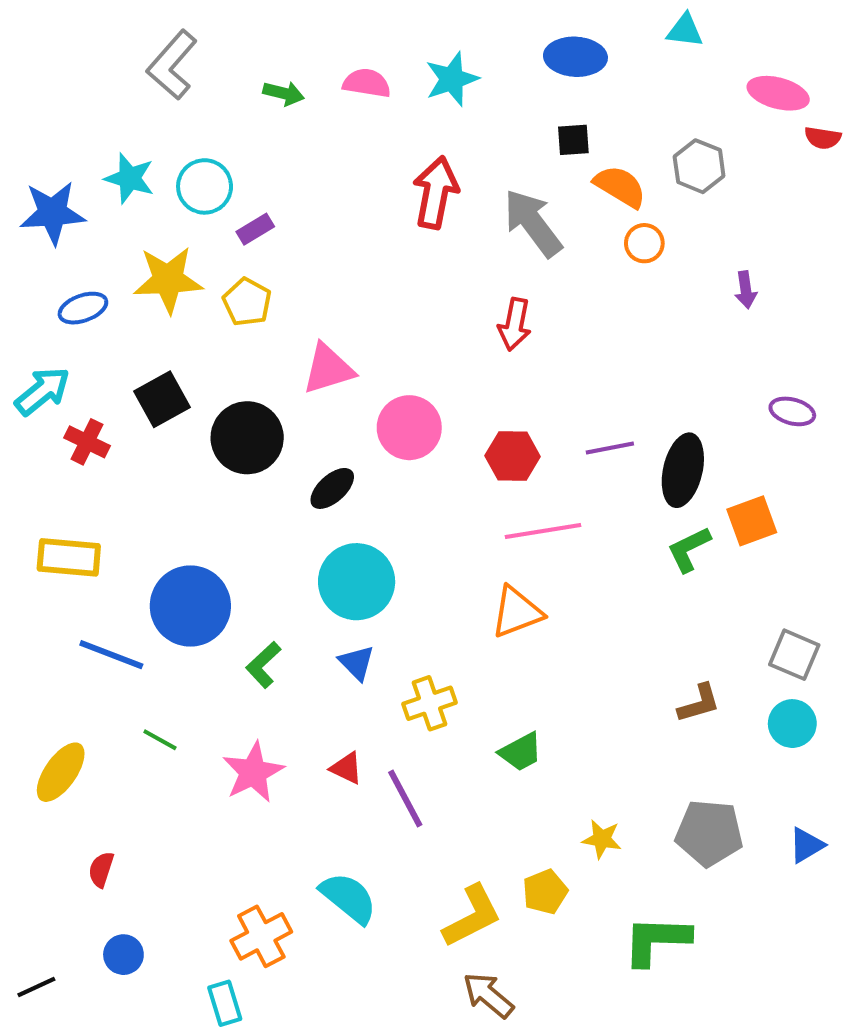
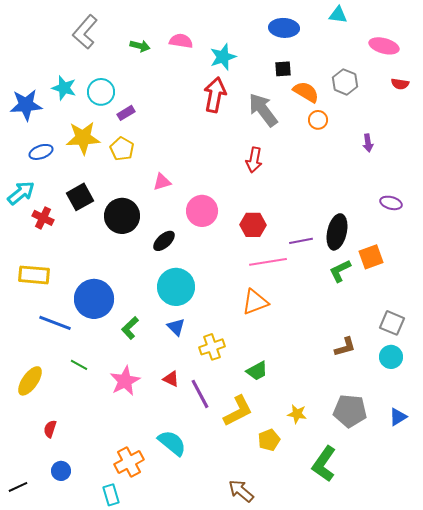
cyan star: (452, 79) -> (223, 57), moved
red semicircle: (823, 138) -> (400, 84), moved
pink triangle: (328, 369) -> (162, 182), size x0.7
purple line: (610, 448) -> (301, 241), moved
yellow L-shape: (472, 916) -> (238, 411), moved
green L-shape: (657, 940) -> (324, 464), turned -57

